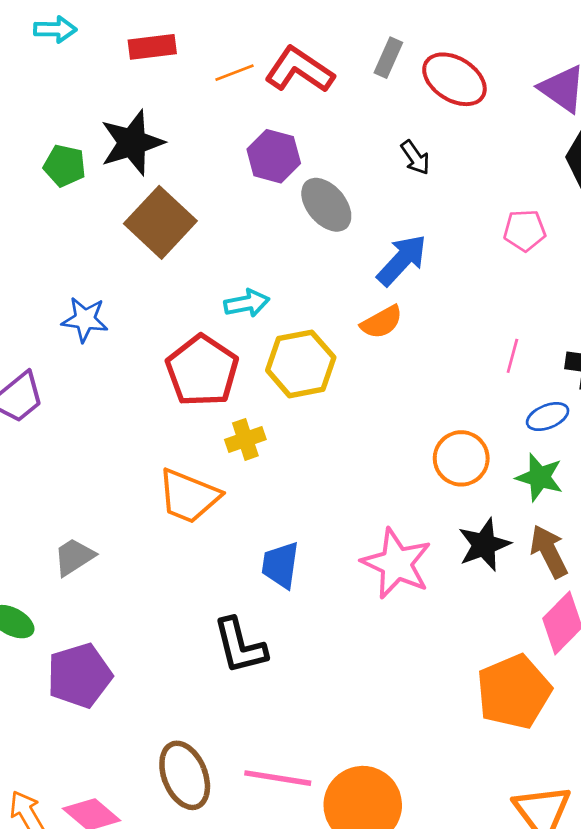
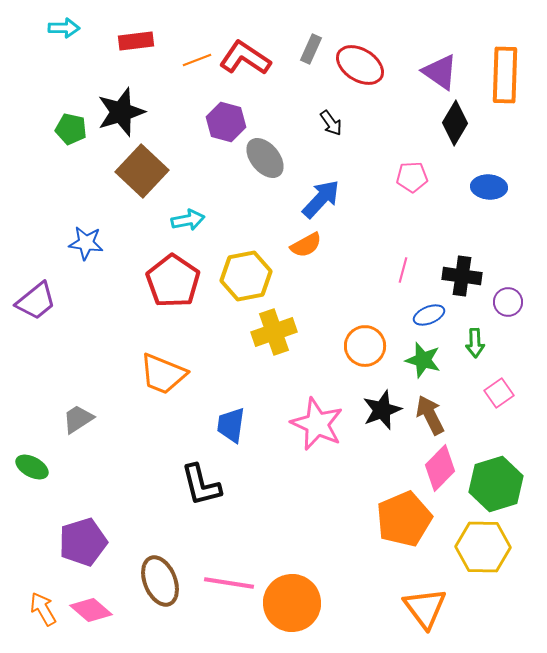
cyan arrow: (247, 303) -> (188, 220), moved
yellow cross: (245, 439) -> (274, 332), moved, size x1.5
purple pentagon: (79, 676) -> (83, 542), moved

